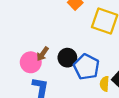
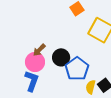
pink circle: (31, 62) -> (35, 62), moved

